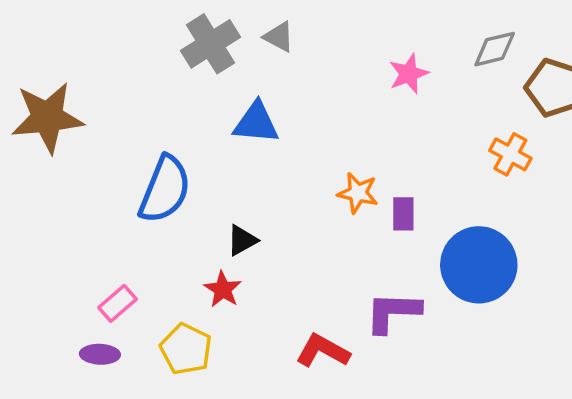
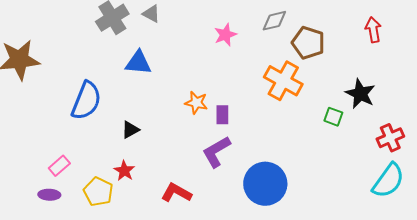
orange cross: (510, 154) -> (283, 81), size x1.6
blue circle: (479, 265) -> (265, 184), moved
red star: (223, 289) -> (124, 171), moved
purple L-shape: (393, 312) -> (216, 152), moved, turned -32

